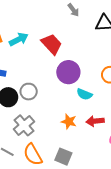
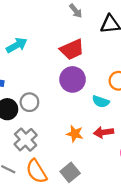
red trapezoid: (52, 44) -> (72, 49), moved, turned 110
cyan semicircle: (84, 94) -> (101, 102), moved
gray square: (63, 157) -> (70, 172), turned 30

